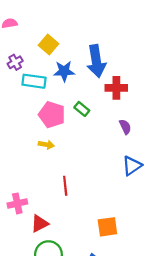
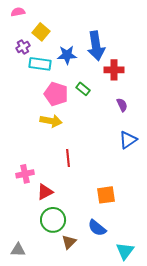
yellow square: (48, 44) -> (41, 32), moved
yellow arrow: (46, 145) -> (51, 121), size x1.5

